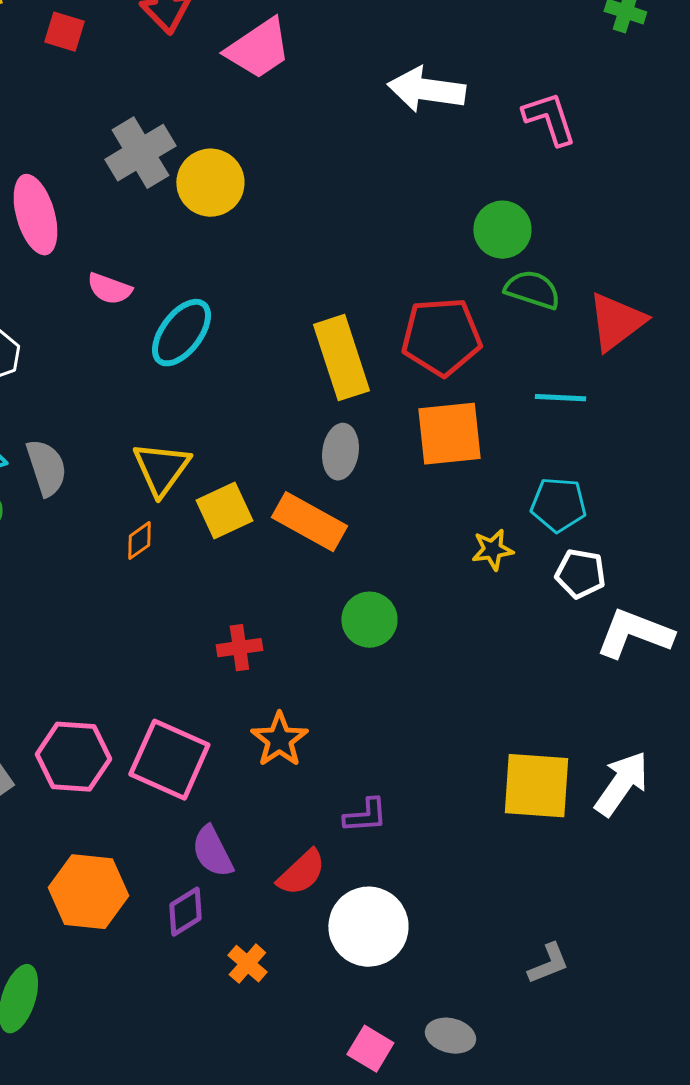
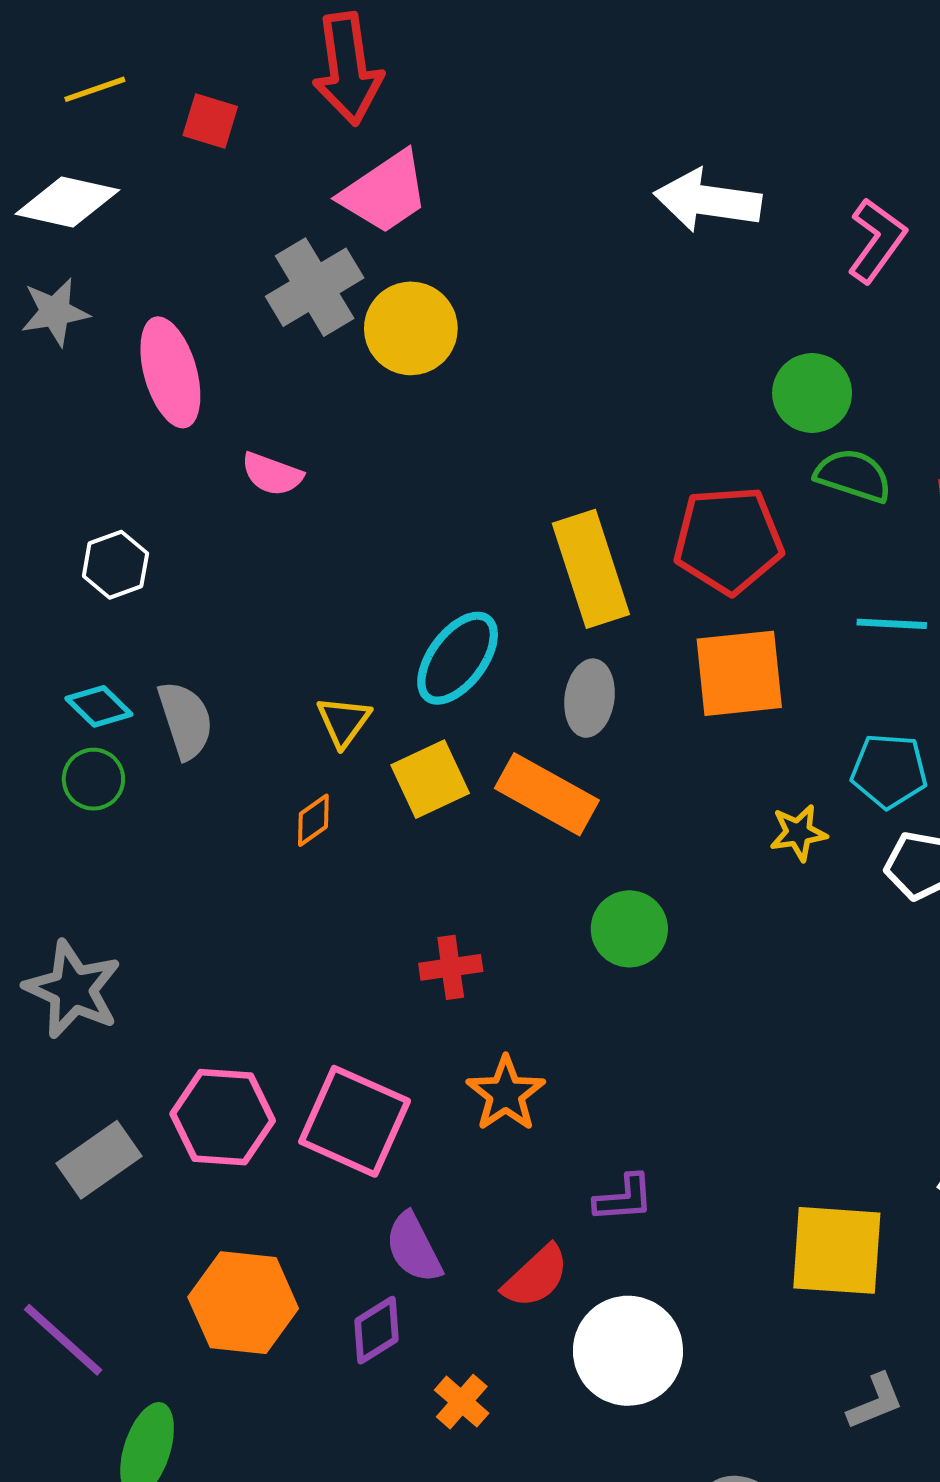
pink trapezoid: (258, 49) -> (385, 192), moved
pink L-shape: (549, 119) -> (877, 240), turned 54
cyan ellipse: (181, 333) -> (458, 658), moved
yellow triangle: (161, 469) -> (344, 721), size x0.7
yellow square: (536, 786) -> (837, 1250), moved

